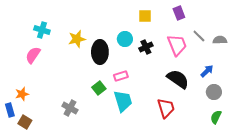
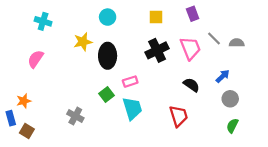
cyan cross: (42, 30) -> (43, 21), moved
cyan circle: (125, 39) -> (108, 17), moved
black cross: (146, 47) -> (157, 50), size x1.5
black semicircle: (178, 79) -> (191, 85), size x0.7

